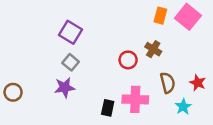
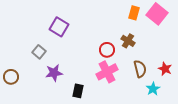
gray square: (71, 62) -> (39, 52), moved
pink cross: (135, 99) -> (107, 72), moved, turned -30
black rectangle: (108, 108) -> (78, 91), moved

